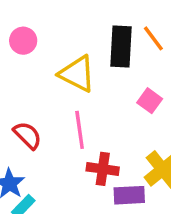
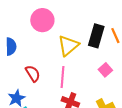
pink circle: (23, 41) -> (42, 20), size x1.5
yellow triangle: (77, 74) -> (68, 45), turned 40

